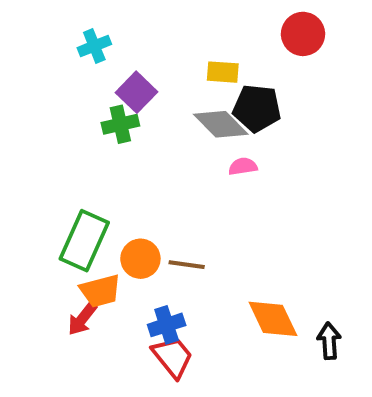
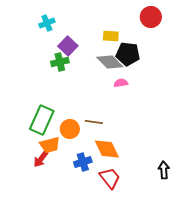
brown line: (187, 265) -> (94, 122), moved
orange diamond: (273, 319) -> (107, 149), moved
red trapezoid: (173, 357) -> (110, 178), moved

